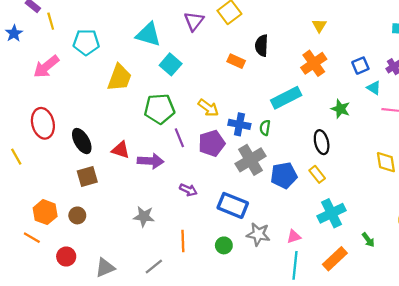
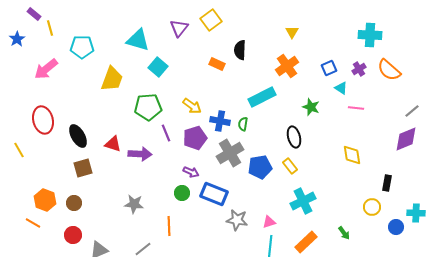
purple arrow: (188, 190) -> (191, 172), moved
green arrow: (368, 240) -> (344, 233), moved
green circle: (224, 245) -> (182, 193), moved
red circle: (66, 256) -> (73, 235), moved

